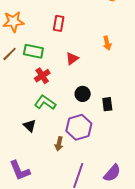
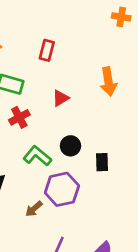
orange arrow: (107, 43) -> (108, 82), size x1.5
green L-shape: (45, 103) -> (37, 156), moved
brown arrow: (59, 144) -> (34, 209), turned 32

